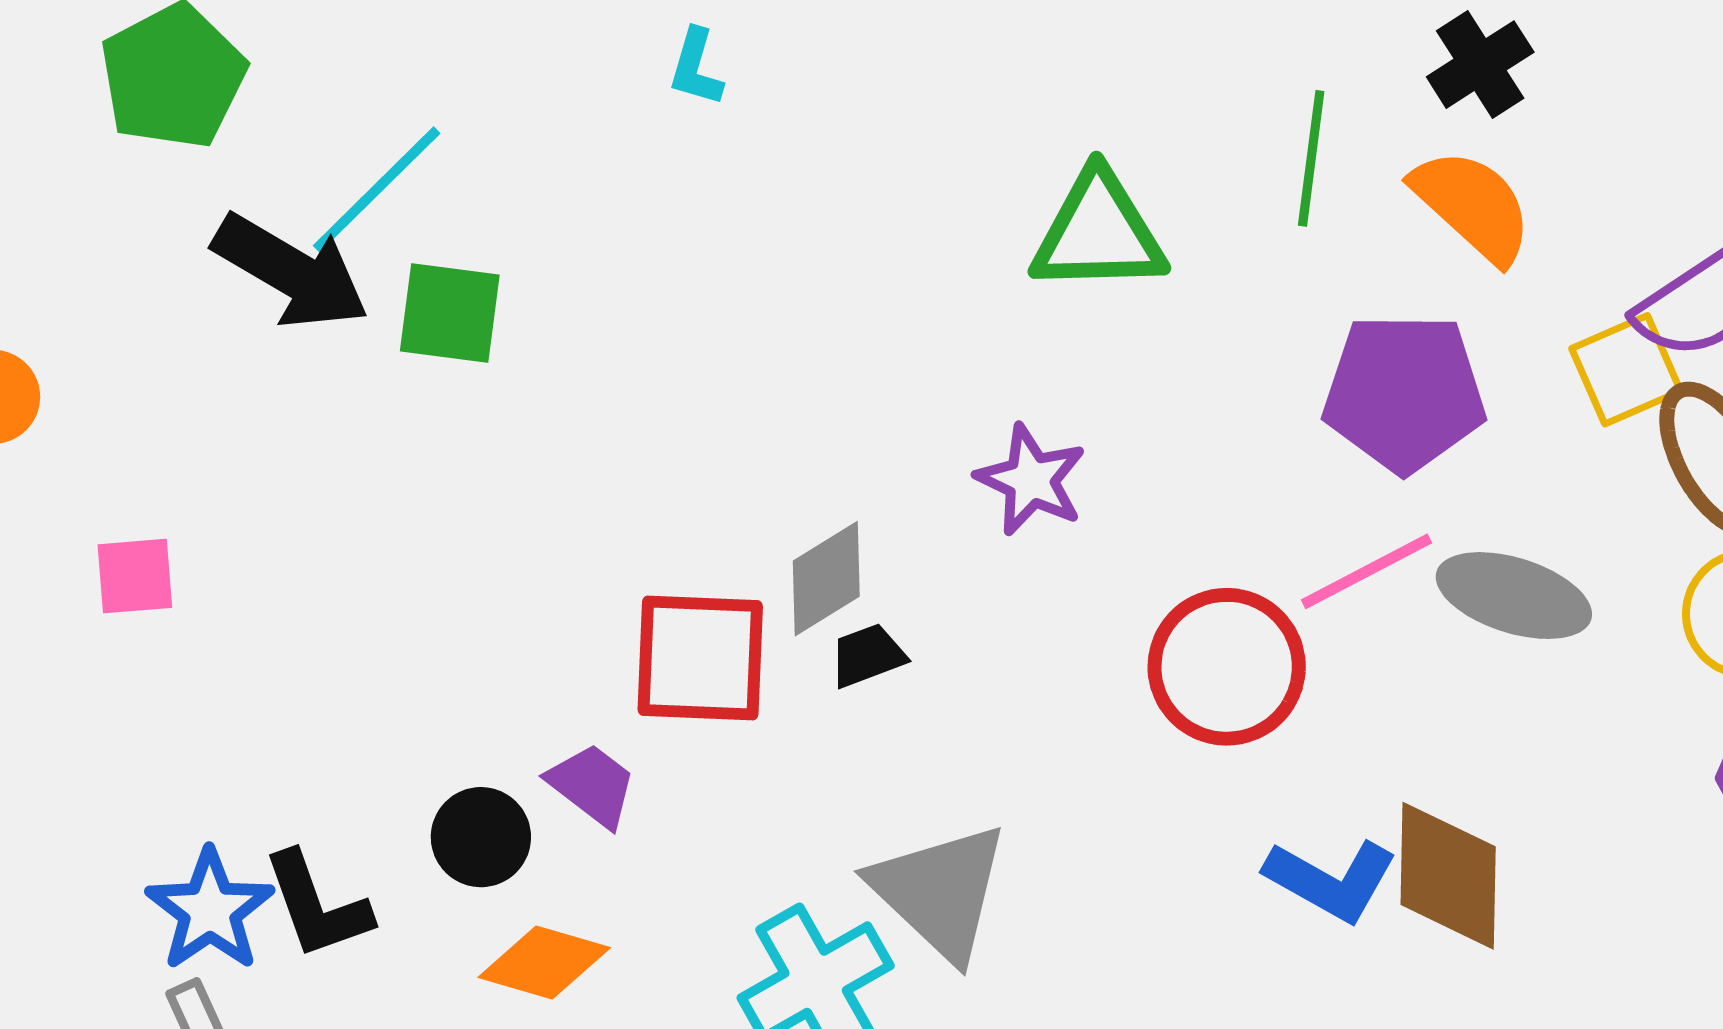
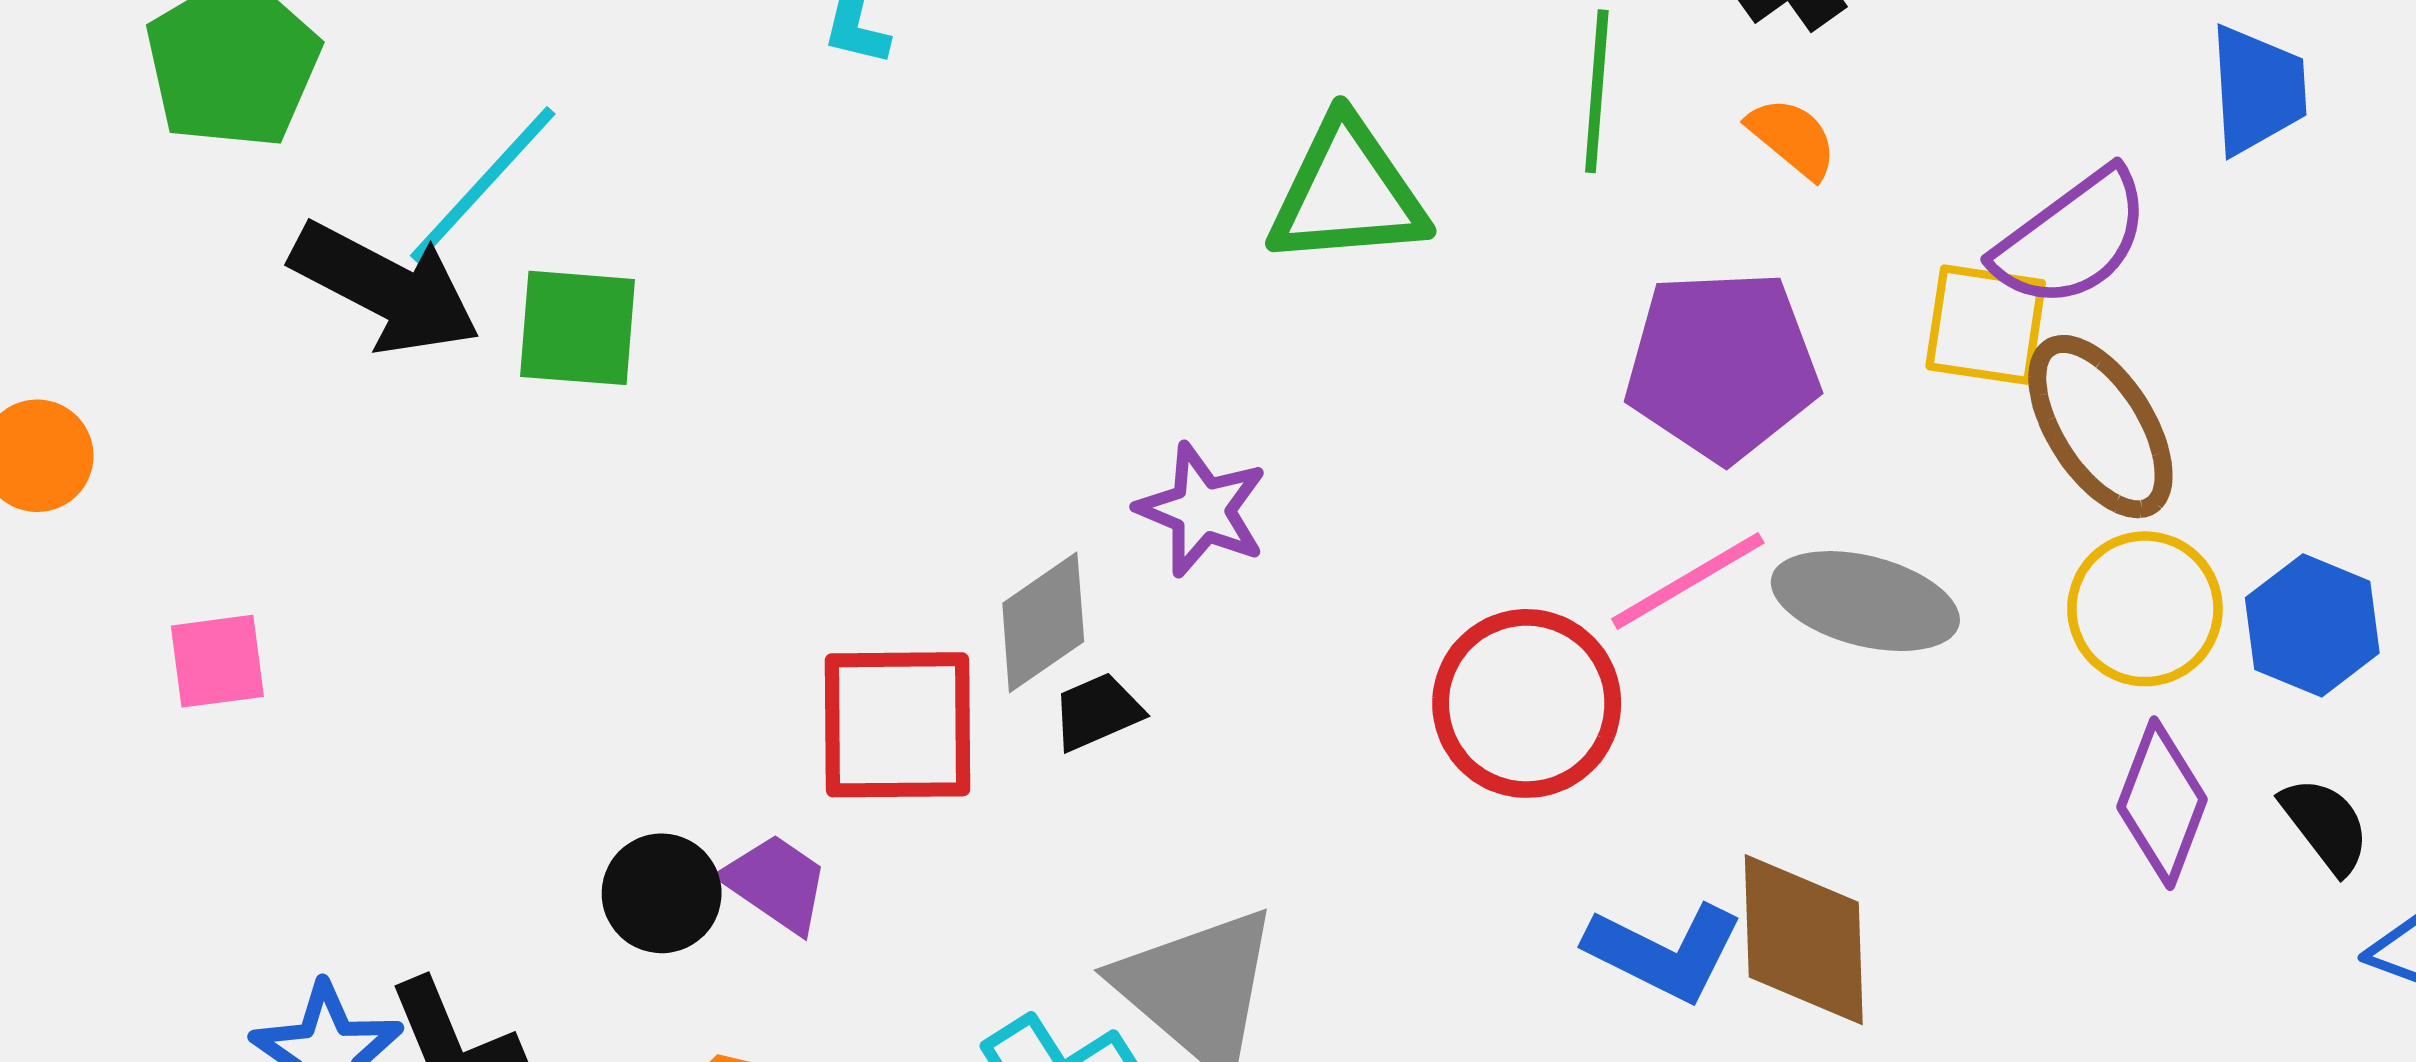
orange semicircle: (1472, 206) -> (1792, 138), size x0.6
yellow square: (1626, 370) -> (1986, 325), turned 35
purple star: (1031, 480) -> (1202, 510), moved
black circle: (481, 837) -> (662, 893), moved

